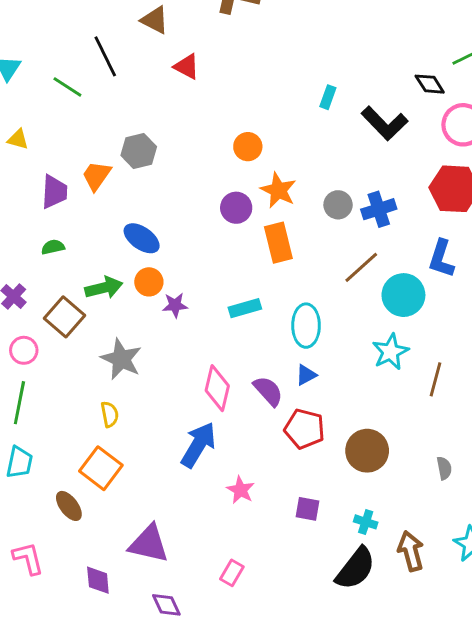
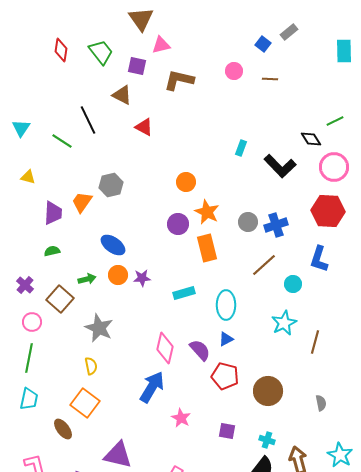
green arrow: (104, 288) -> (87, 279), size x0.7
cyan circle: (403, 295) -> (293, 284), size x0.6
purple star: (175, 305) -> (142, 278), moved

